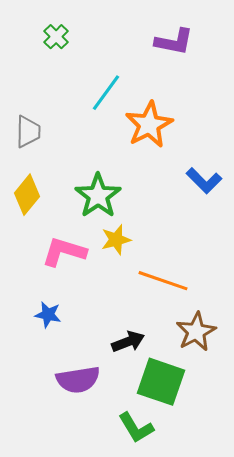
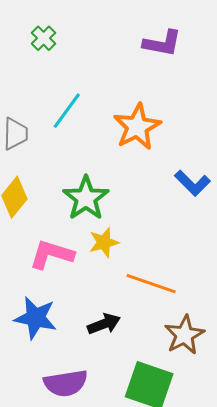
cyan line: (106, 93) -> (67, 111), moved
blue star: (48, 315) -> (35, 318), size x1.6
black arrow: (128, 342) -> (104, 324), moved

